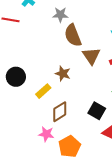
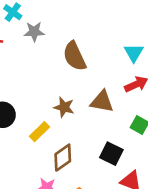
gray star: (60, 15) -> (34, 32), moved
brown triangle: (91, 56) -> (102, 102), moved, turned -42

